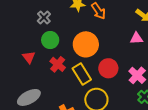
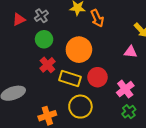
red triangle: (29, 57) -> (19, 19), moved, turned 32
yellow rectangle: (82, 74) -> (70, 78), turned -50

